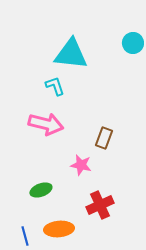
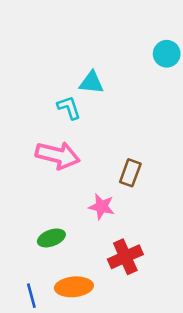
cyan triangle: (71, 54) -> (91, 83), moved, size x0.6

